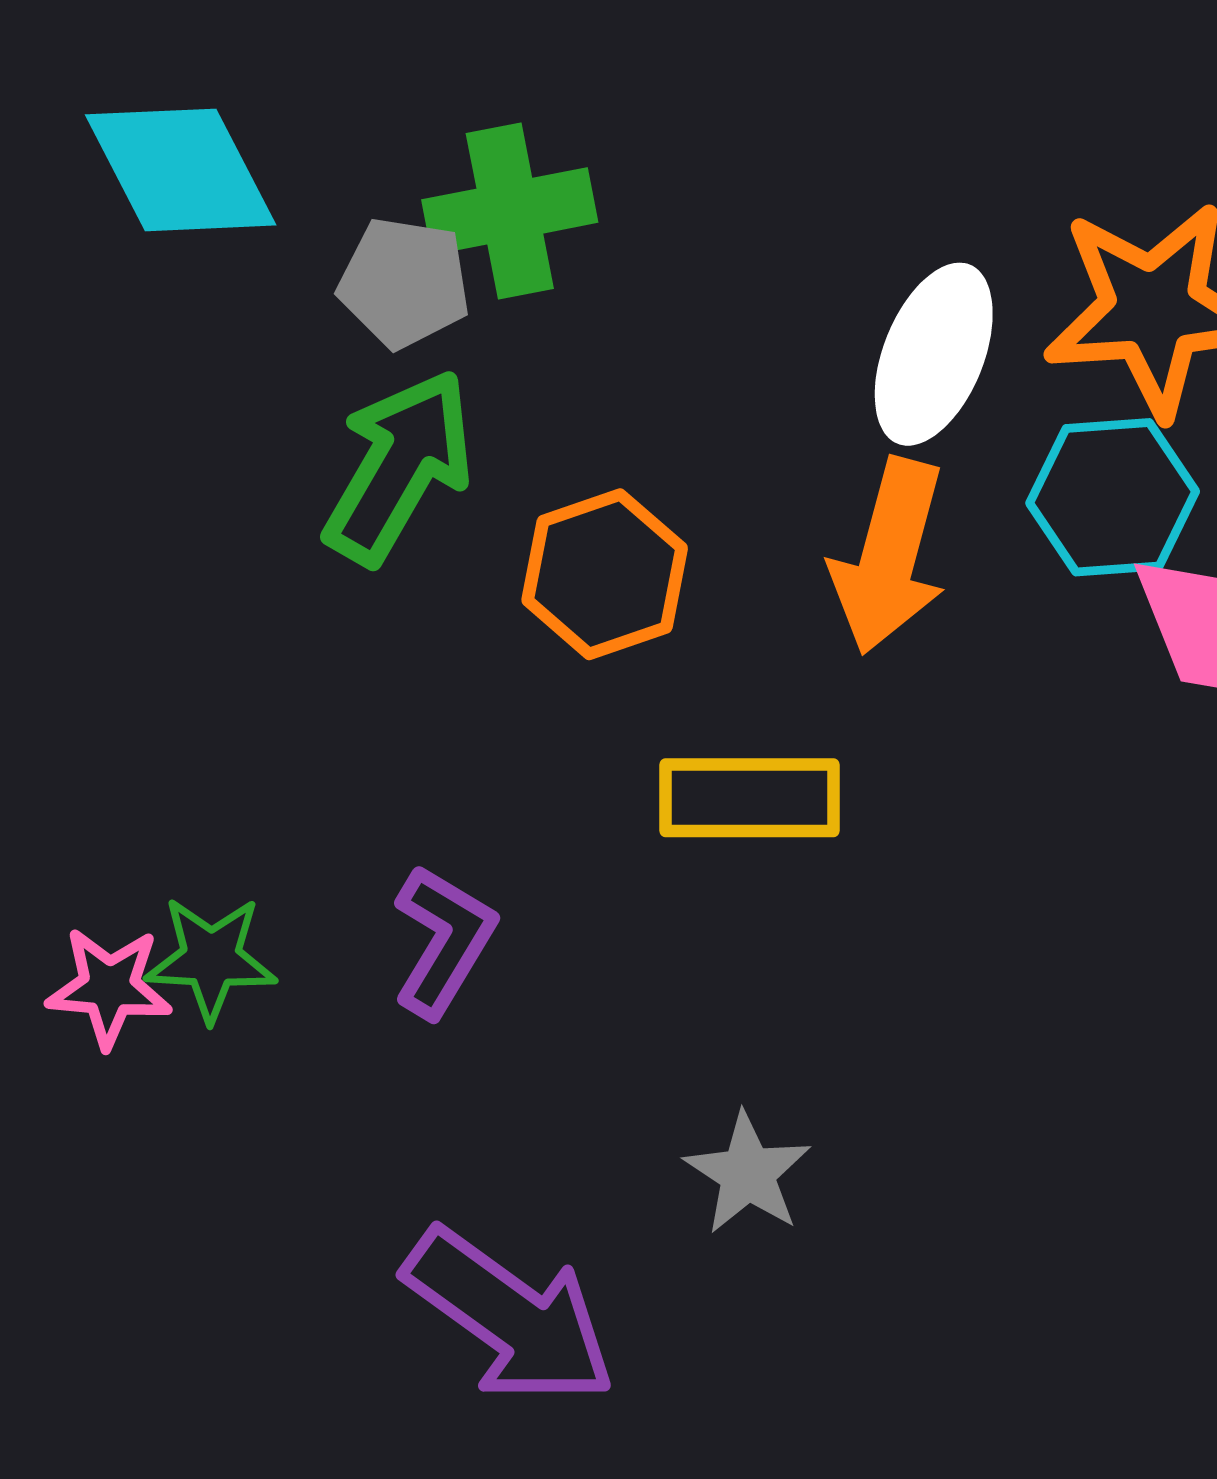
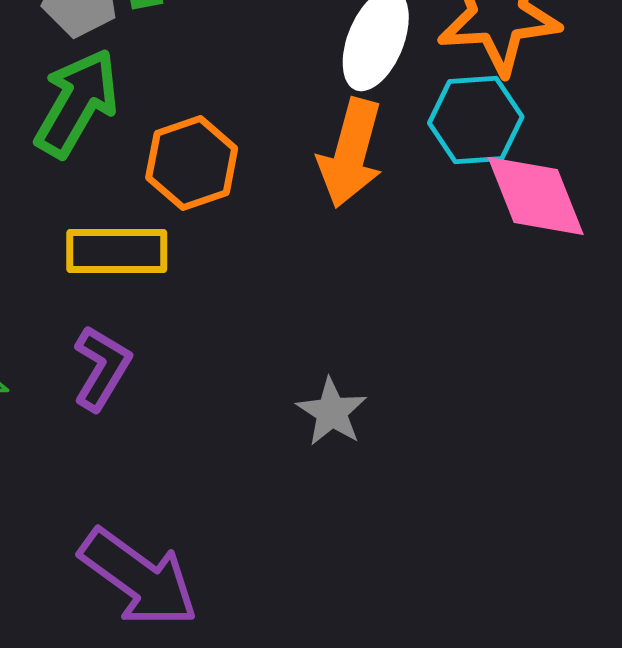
yellow rectangle: (749, 798) -> (117, 251), moved
gray star: (748, 1173) -> (332, 412), moved

